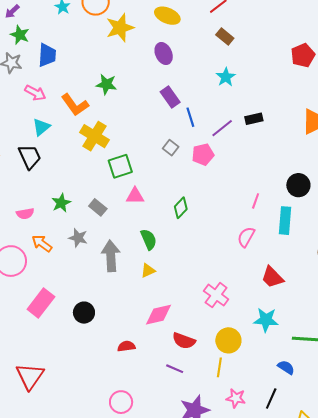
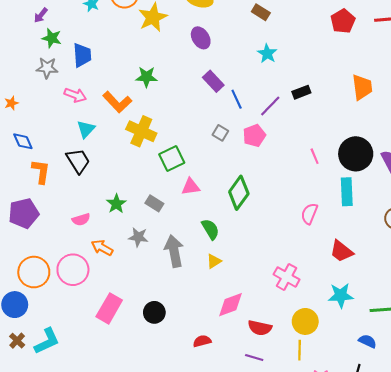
black circle: (298, 185) -> (356, 154), size x1.4
pink line: (256, 201) -> (315, 156), moved, turned -35
green diamond: (181, 208) -> (239, 193), size x1.5

